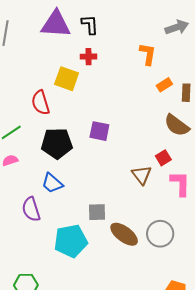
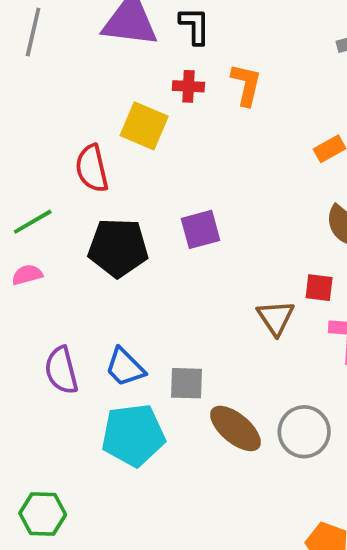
orange L-shape: (148, 54) -> (246, 85), moved
purple square: (99, 131) -> (200, 229), turned -30
red square: (163, 158) -> (319, 288), turned 35
blue trapezoid: (52, 183) -> (125, 367), moved

